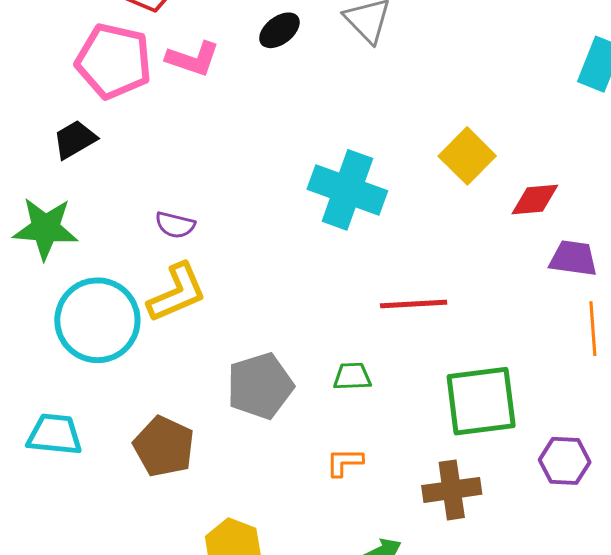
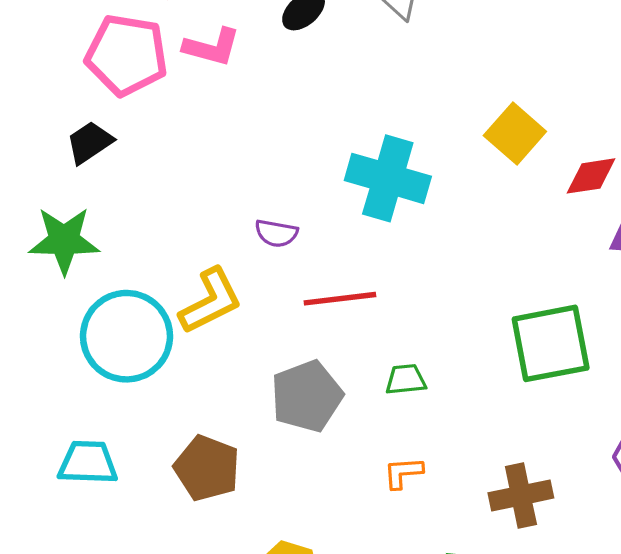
purple semicircle: (175, 225) -> (276, 233), moved
red line: (414, 304) -> (340, 299), moved
green square: (481, 401) -> (551, 343), moved

